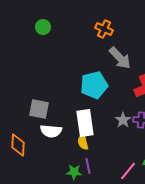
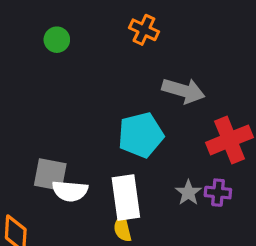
orange cross: (104, 29) -> (144, 30), moved
gray arrow: (120, 58) -> (183, 91), turned -30
white semicircle: (51, 131) -> (70, 191), moved

